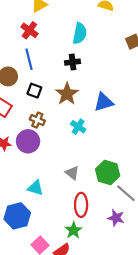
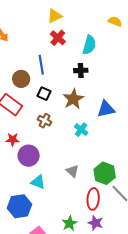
red cross: (29, 30) -> (58, 38), moved
purple circle: (28, 141) -> (29, 156), moved
red ellipse: (81, 205) -> (93, 199), moved
purple star: (116, 218) -> (96, 223), moved

